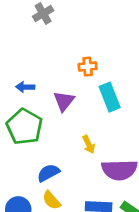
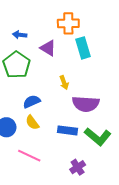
orange cross: (88, 67) -> (68, 23), size x1.5
purple triangle: (64, 101) -> (48, 48), turned -42

